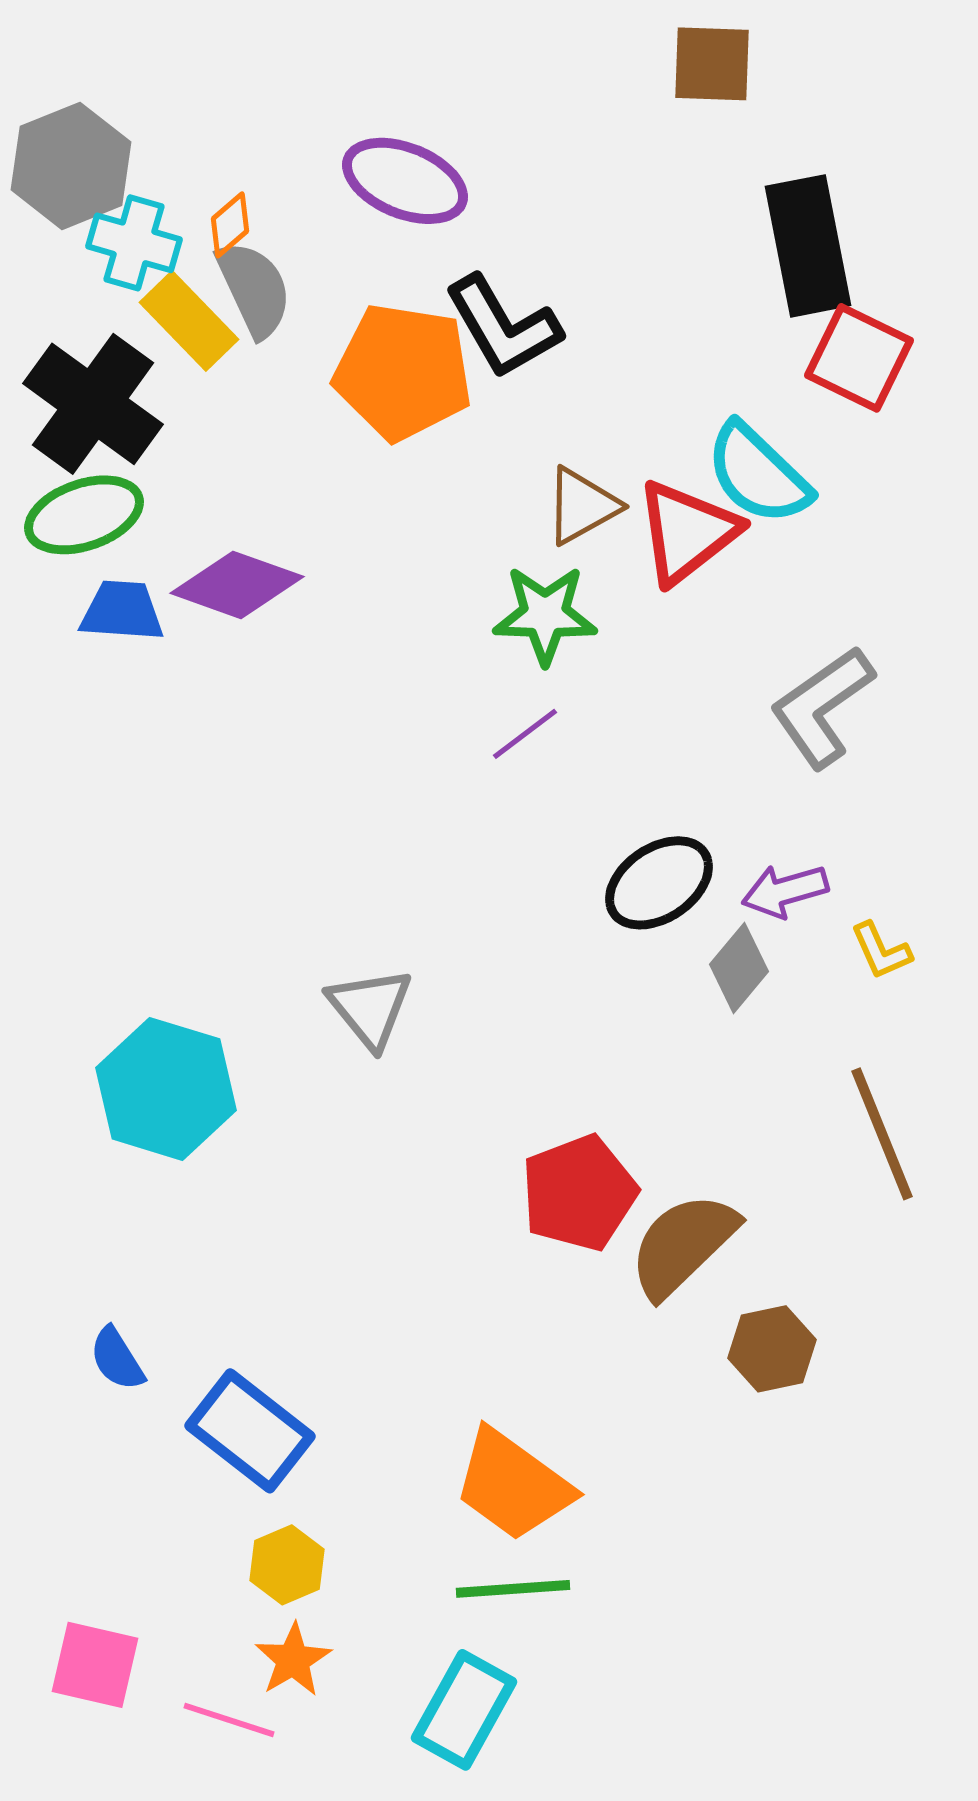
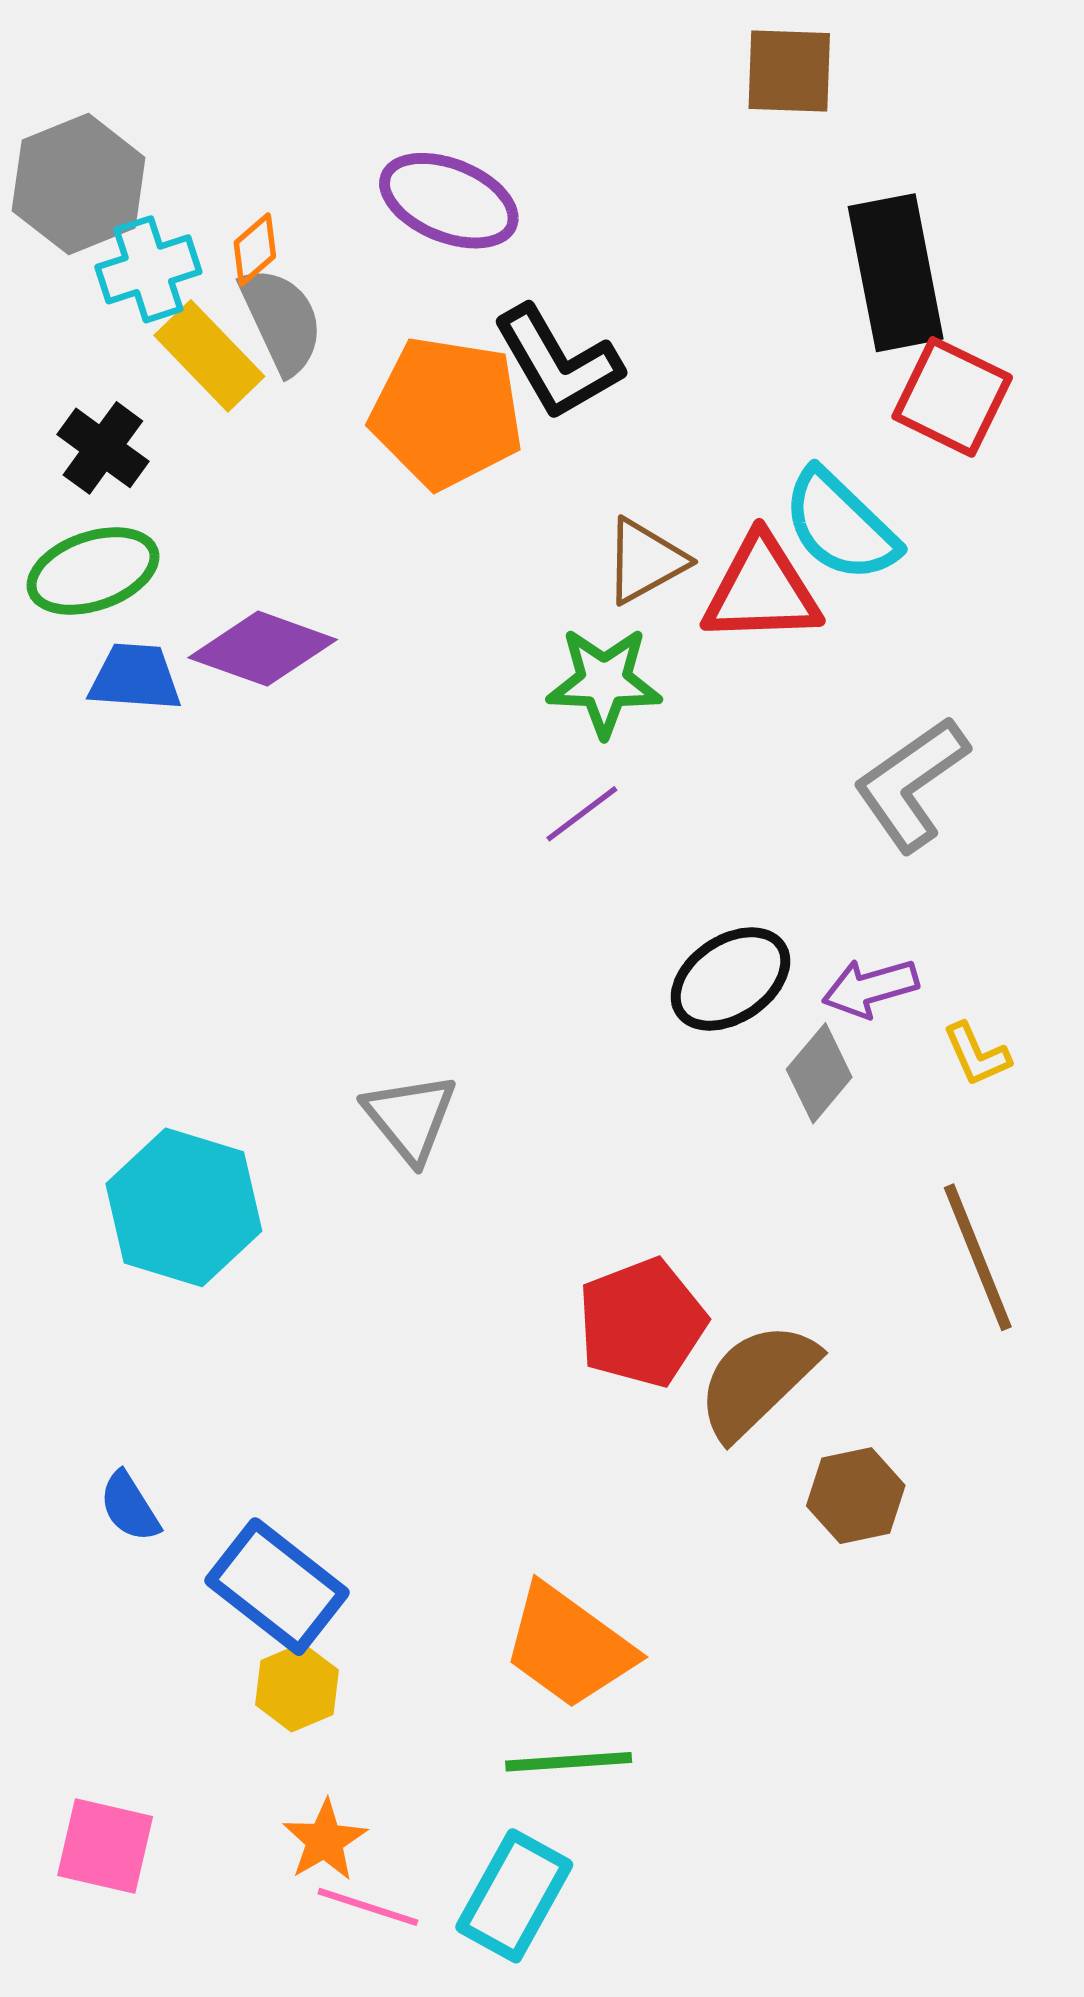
cyan cross: (134, 243) -> (148, 269), turned -34
black cross: (93, 404) -> (103, 448), size x0.6
red triangle: (687, 532) -> (762, 590), turned 36
yellow hexagon: (287, 1565) -> (297, 1687), moved
pink line: (229, 1720) -> (368, 1907), moved

